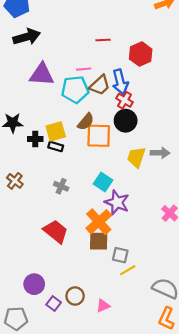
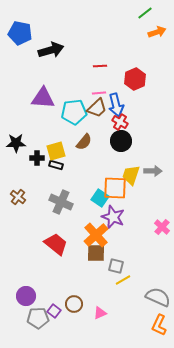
black arrow: (27, 37) -> (51, 50), moved
pink line: (84, 69) -> (99, 93), moved
orange square: (99, 136) -> (115, 188), moved
gray cross: (61, 186) -> (61, 202), size x1.6
purple circle: (34, 284) -> (26, 296), moved
gray pentagon: (16, 319) -> (38, 318), moved

